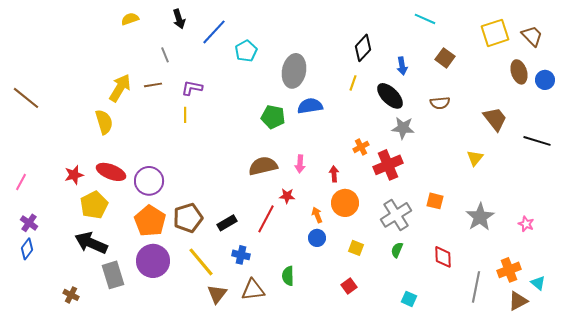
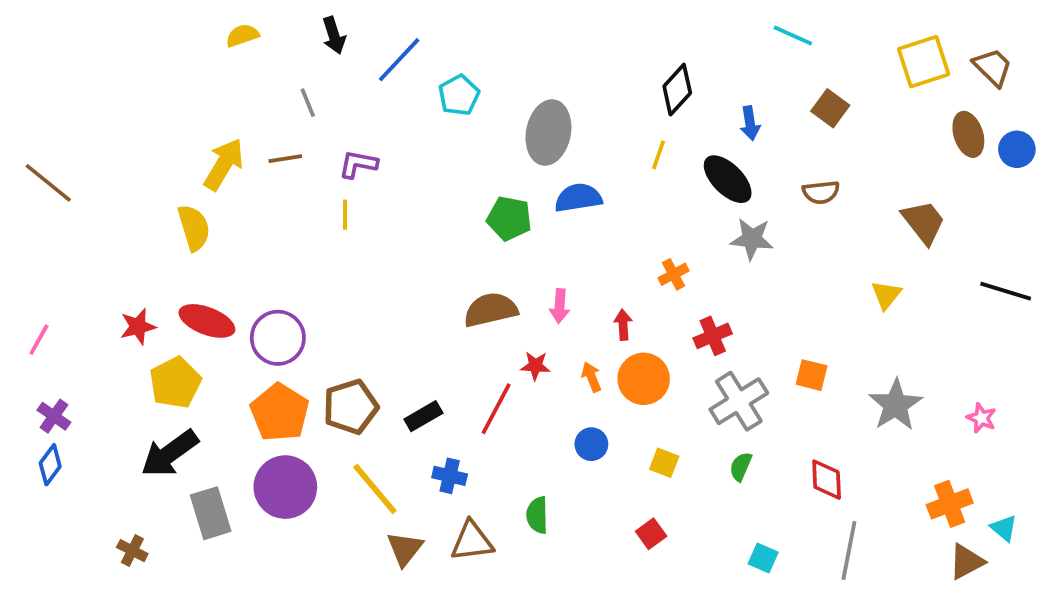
black line: (537, 141) -> (1006, 291), moved
red cross: (388, 165) -> (713, 336), moved, size x0.7
orange arrow: (317, 215) -> (591, 377), moved
black arrow: (91, 243) -> (170, 453), turned -60
gray line: (476, 287) -> (849, 551), moved

